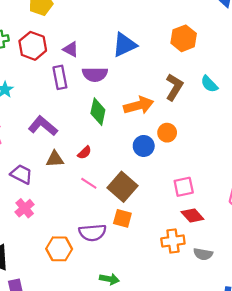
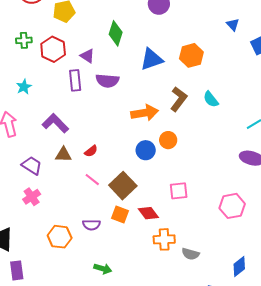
blue triangle: (124, 45) -> (152, 59), moved
green diamond: (98, 112) -> (116, 33), moved
red diamond: (192, 215) -> (148, 213), moved
purple semicircle: (92, 233) -> (91, 225), size x0.7

